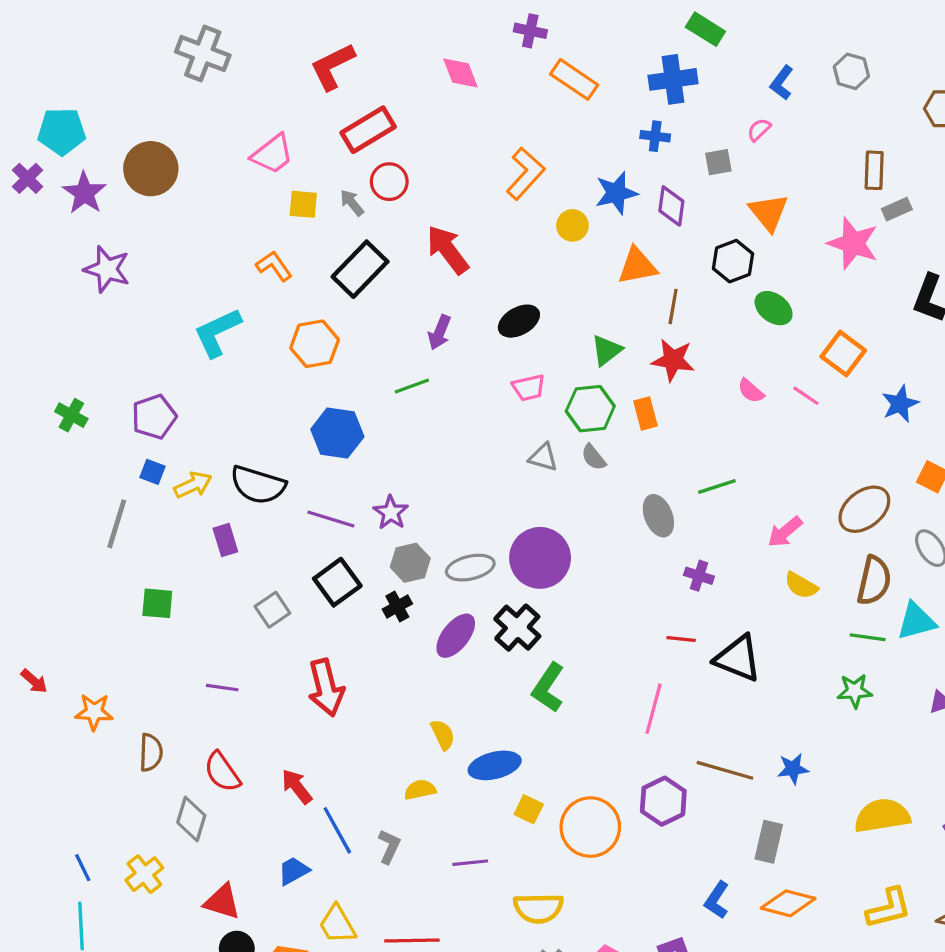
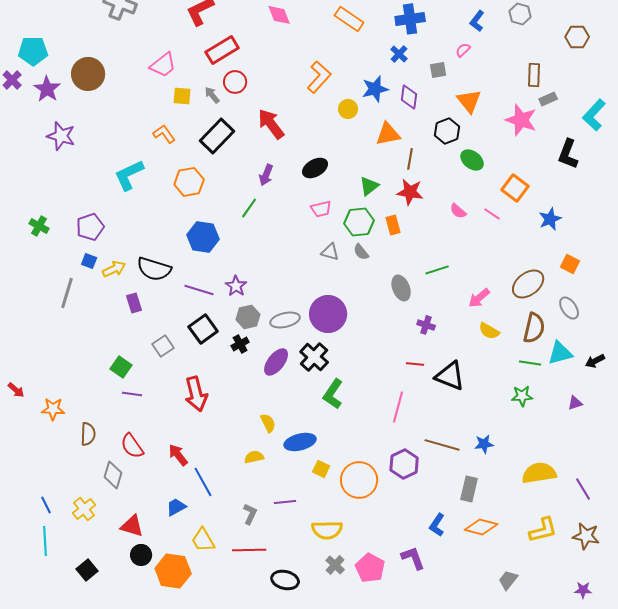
blue cross: (655, 136) -> (399, 54), turned 36
green line: (412, 386) -> (249, 208), turned -35
green square: (157, 603) -> (121, 367), moved, turned 30
gray L-shape: (389, 847) -> (250, 514), moved

